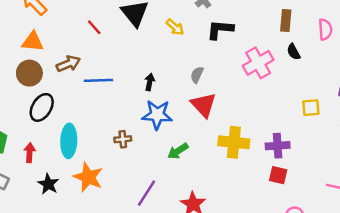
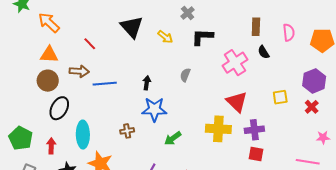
red line: (94, 27) -> (90, 44), moved
brown arrow: (68, 64) -> (79, 71), turned 30
red triangle: (204, 105) -> (237, 102), moved

